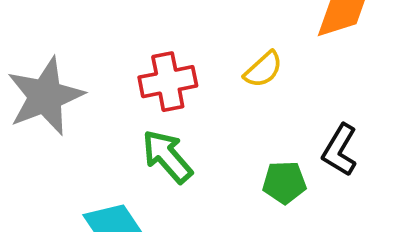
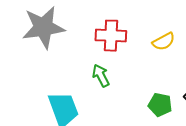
green arrow: (167, 156) -> (101, 75), size x0.7

